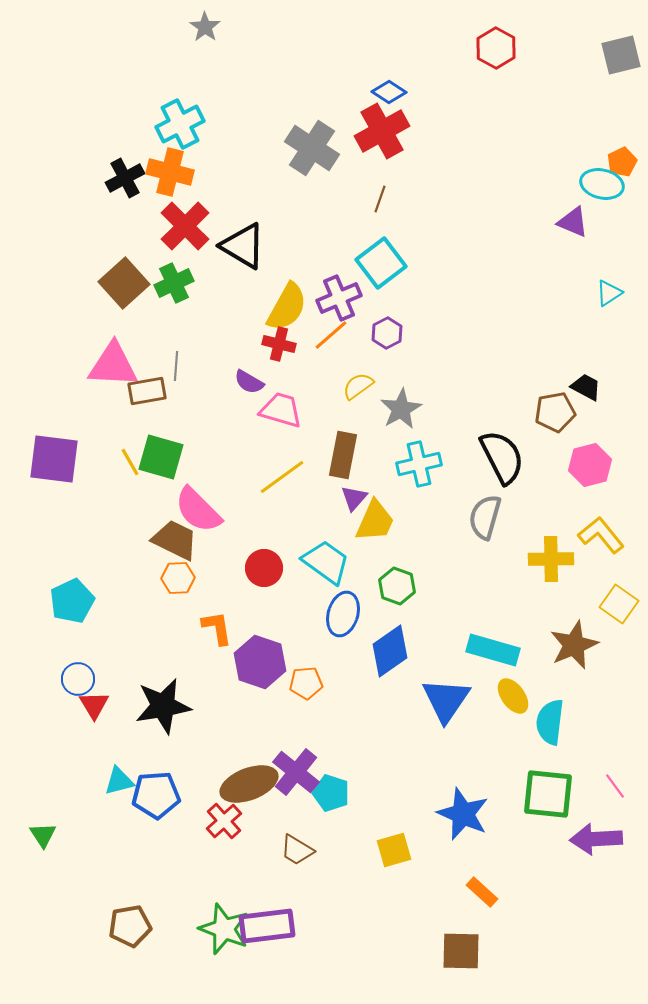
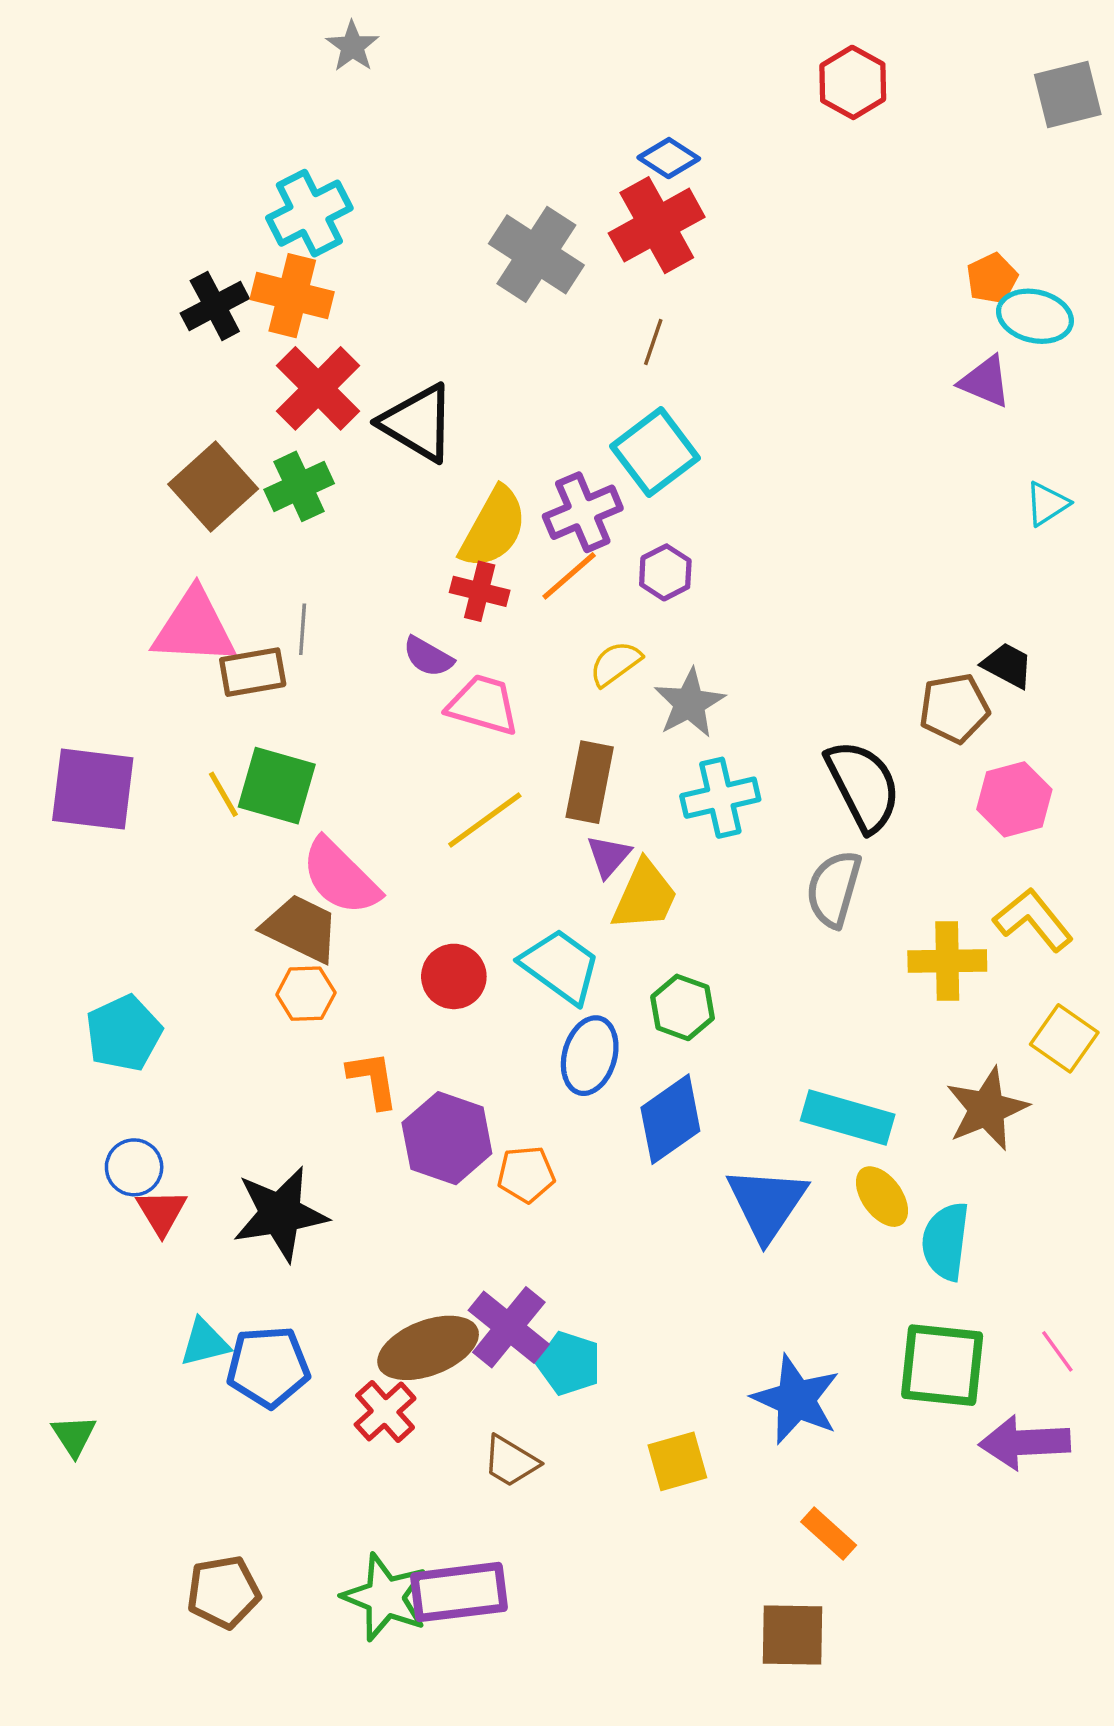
orange pentagon: (622, 162) -> (992, 278), moved

